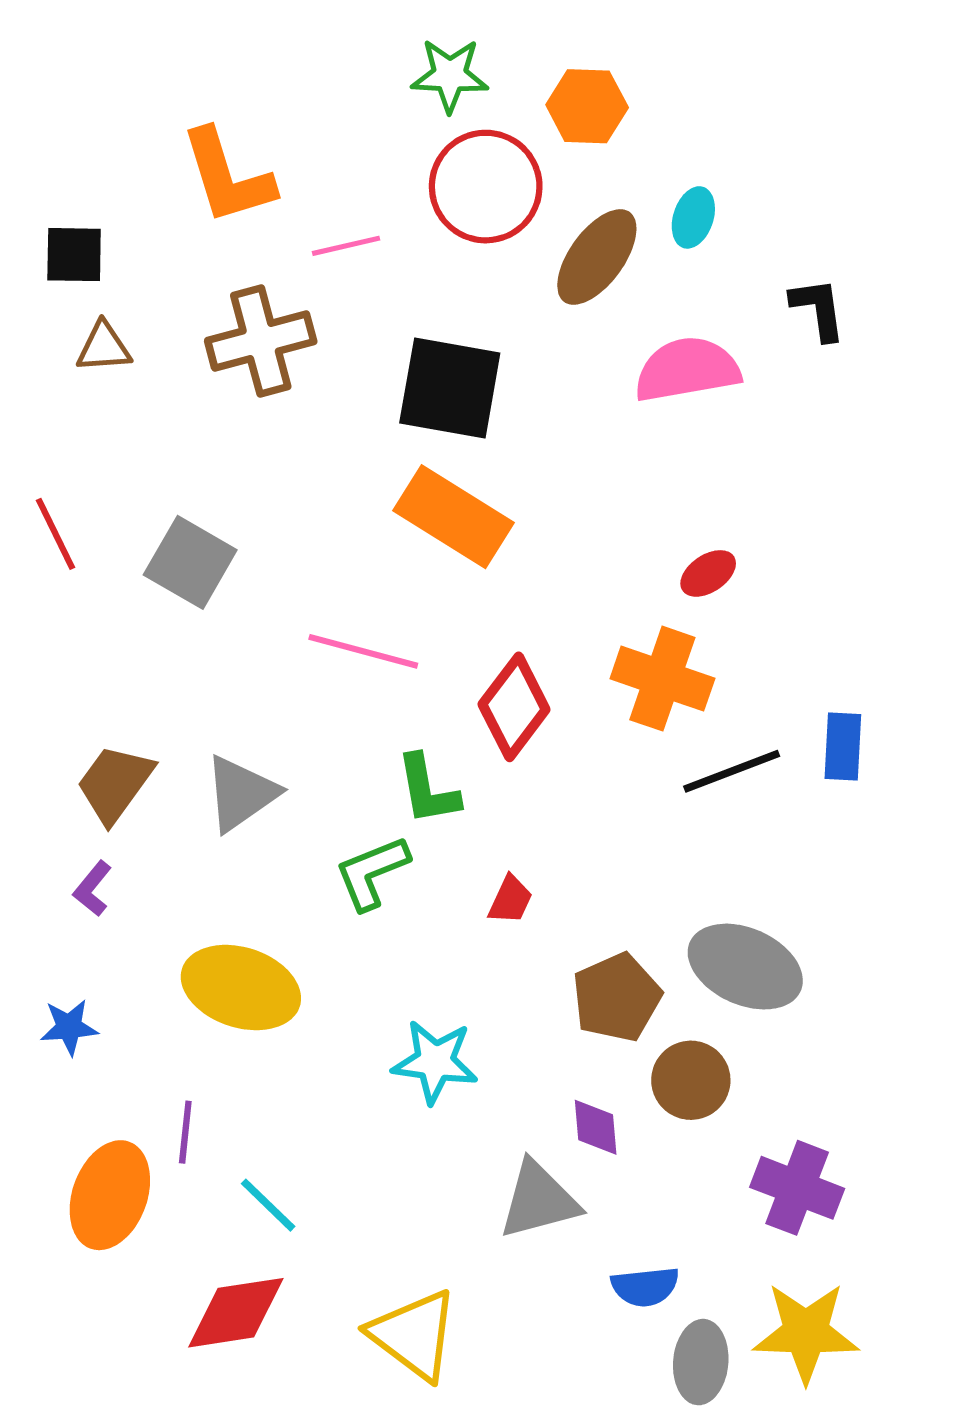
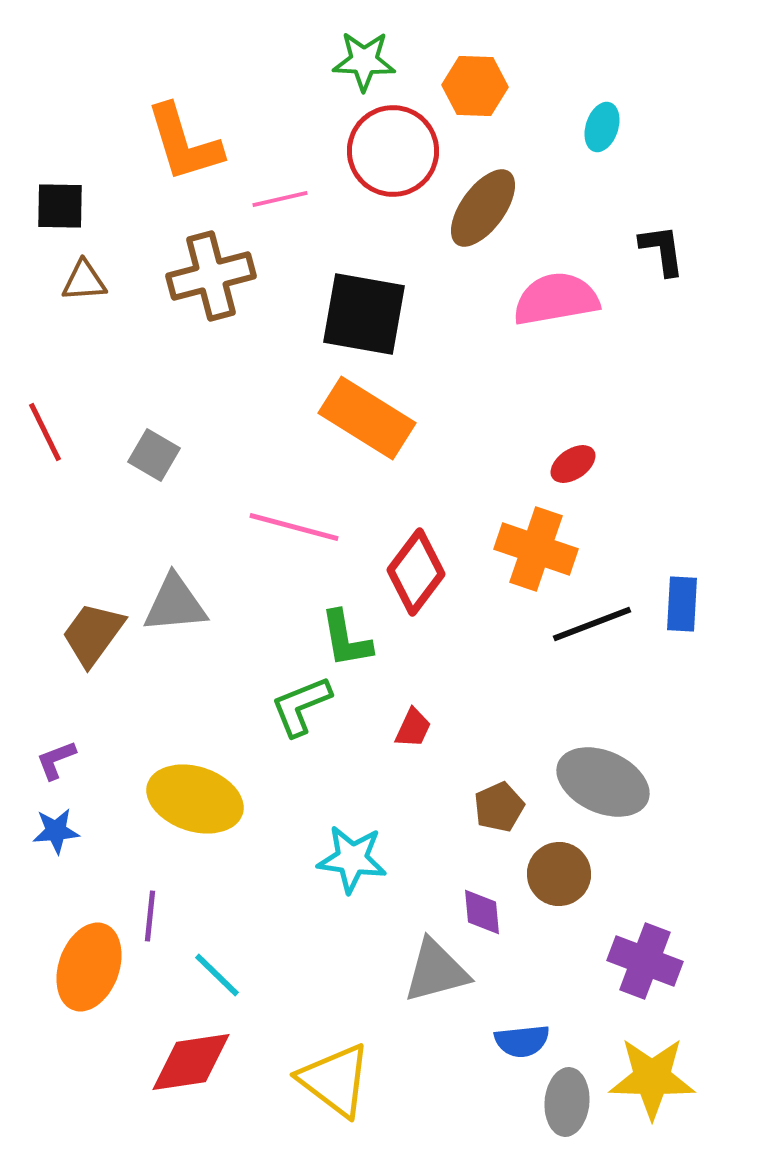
cyan ellipse: (693, 217) -> (602, 127), moved
gray square: (190, 562) -> (154, 455), size x0.7
gray triangle: (241, 793) -> (175, 604), moved, turned 30
purple L-shape: (93, 889) -> (56, 760), moved, turned 30
brown pentagon: (617, 997) -> (499, 807), size x0.7

